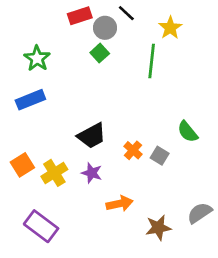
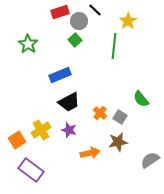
blue rectangle: (30, 100) -> (60, 75), moved
orange square: (22, 165) -> (17, 140), moved
brown star: (158, 228) -> (118, 142), moved

